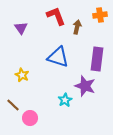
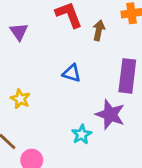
blue triangle: (58, 57) -> (72, 73), size x0.6

